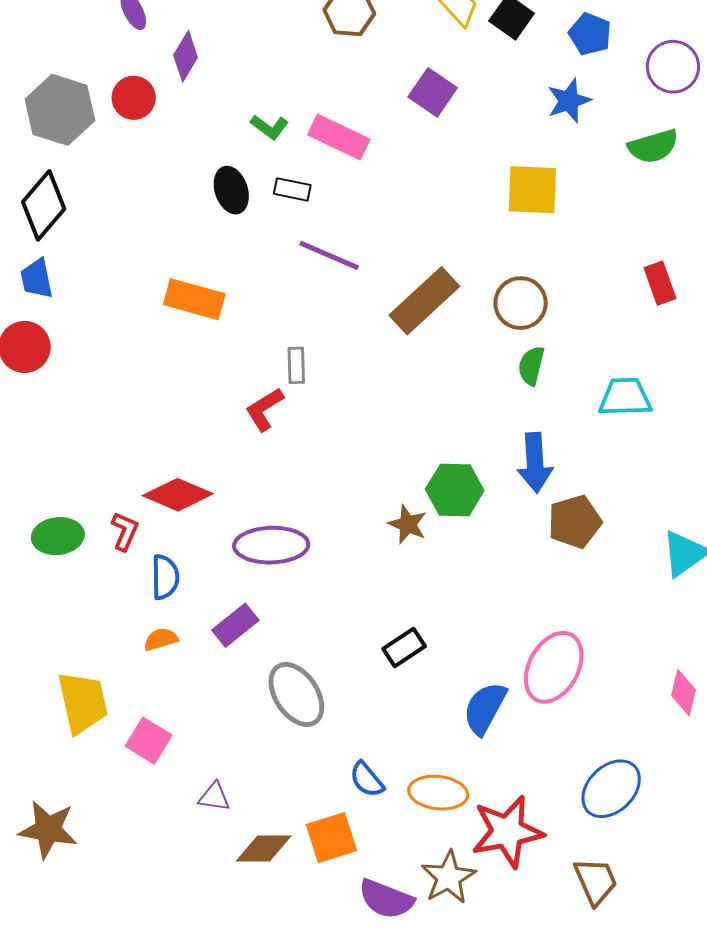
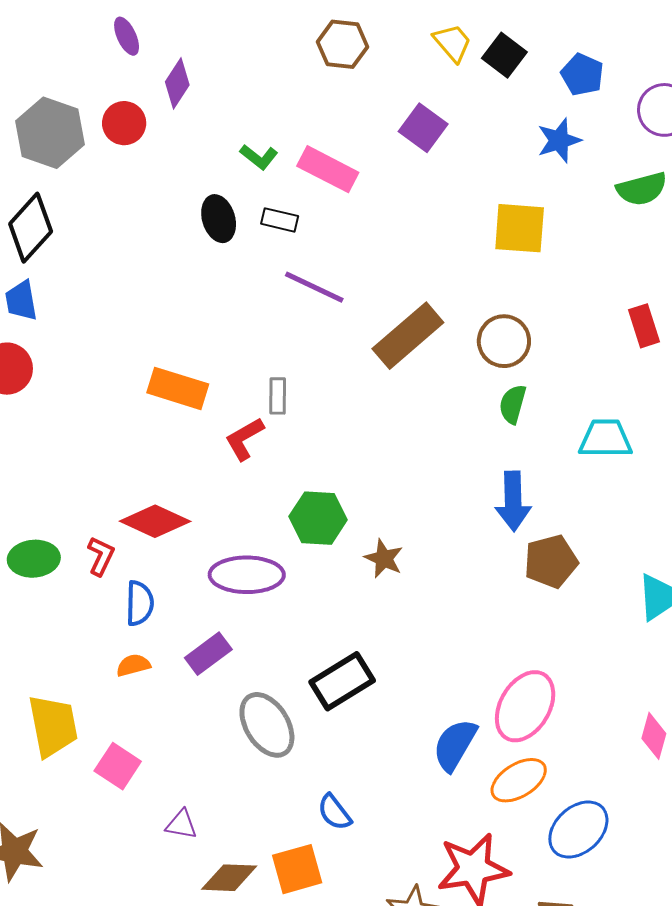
orange rectangle: (194, 299) -> (178, 388), moved
green hexagon: (455, 490) -> (318, 518), moved
black rectangle: (404, 647) -> (342, 681), moved, size x1.5
orange ellipse: (438, 793) -> (519, 780), moved, turned -40

